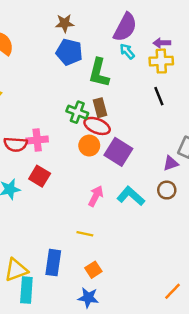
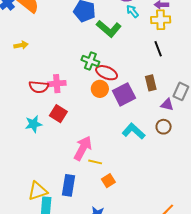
green L-shape: (99, 73) -> (109, 29), turned -65
brown rectangle: (100, 108) -> (151, 83), moved
purple square: (118, 152) -> (124, 94), turned 30
purple triangle: (171, 163) -> (167, 105), turned 32
pink arrow: (96, 196) -> (83, 148), moved, size x1.4
orange square: (93, 270) -> (108, 181), moved

